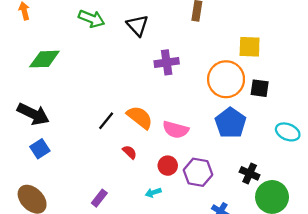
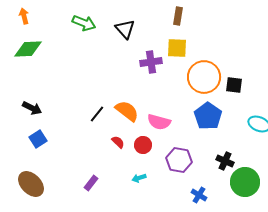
yellow square: (250, 47) -> (177, 48), moved
green diamond: (44, 59) -> (28, 49), moved
black arrow: (33, 114) -> (32, 108), size x0.7
red circle: (168, 166) -> (143, 145), moved

